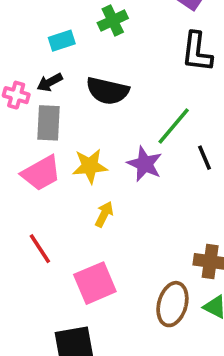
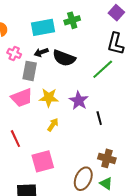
cyan rectangle: (62, 41) -> (43, 27), size x1.6
black arrow: (50, 82) -> (41, 52), moved
green line: (174, 126) -> (103, 69), moved
black line: (205, 158) -> (99, 118), moved

